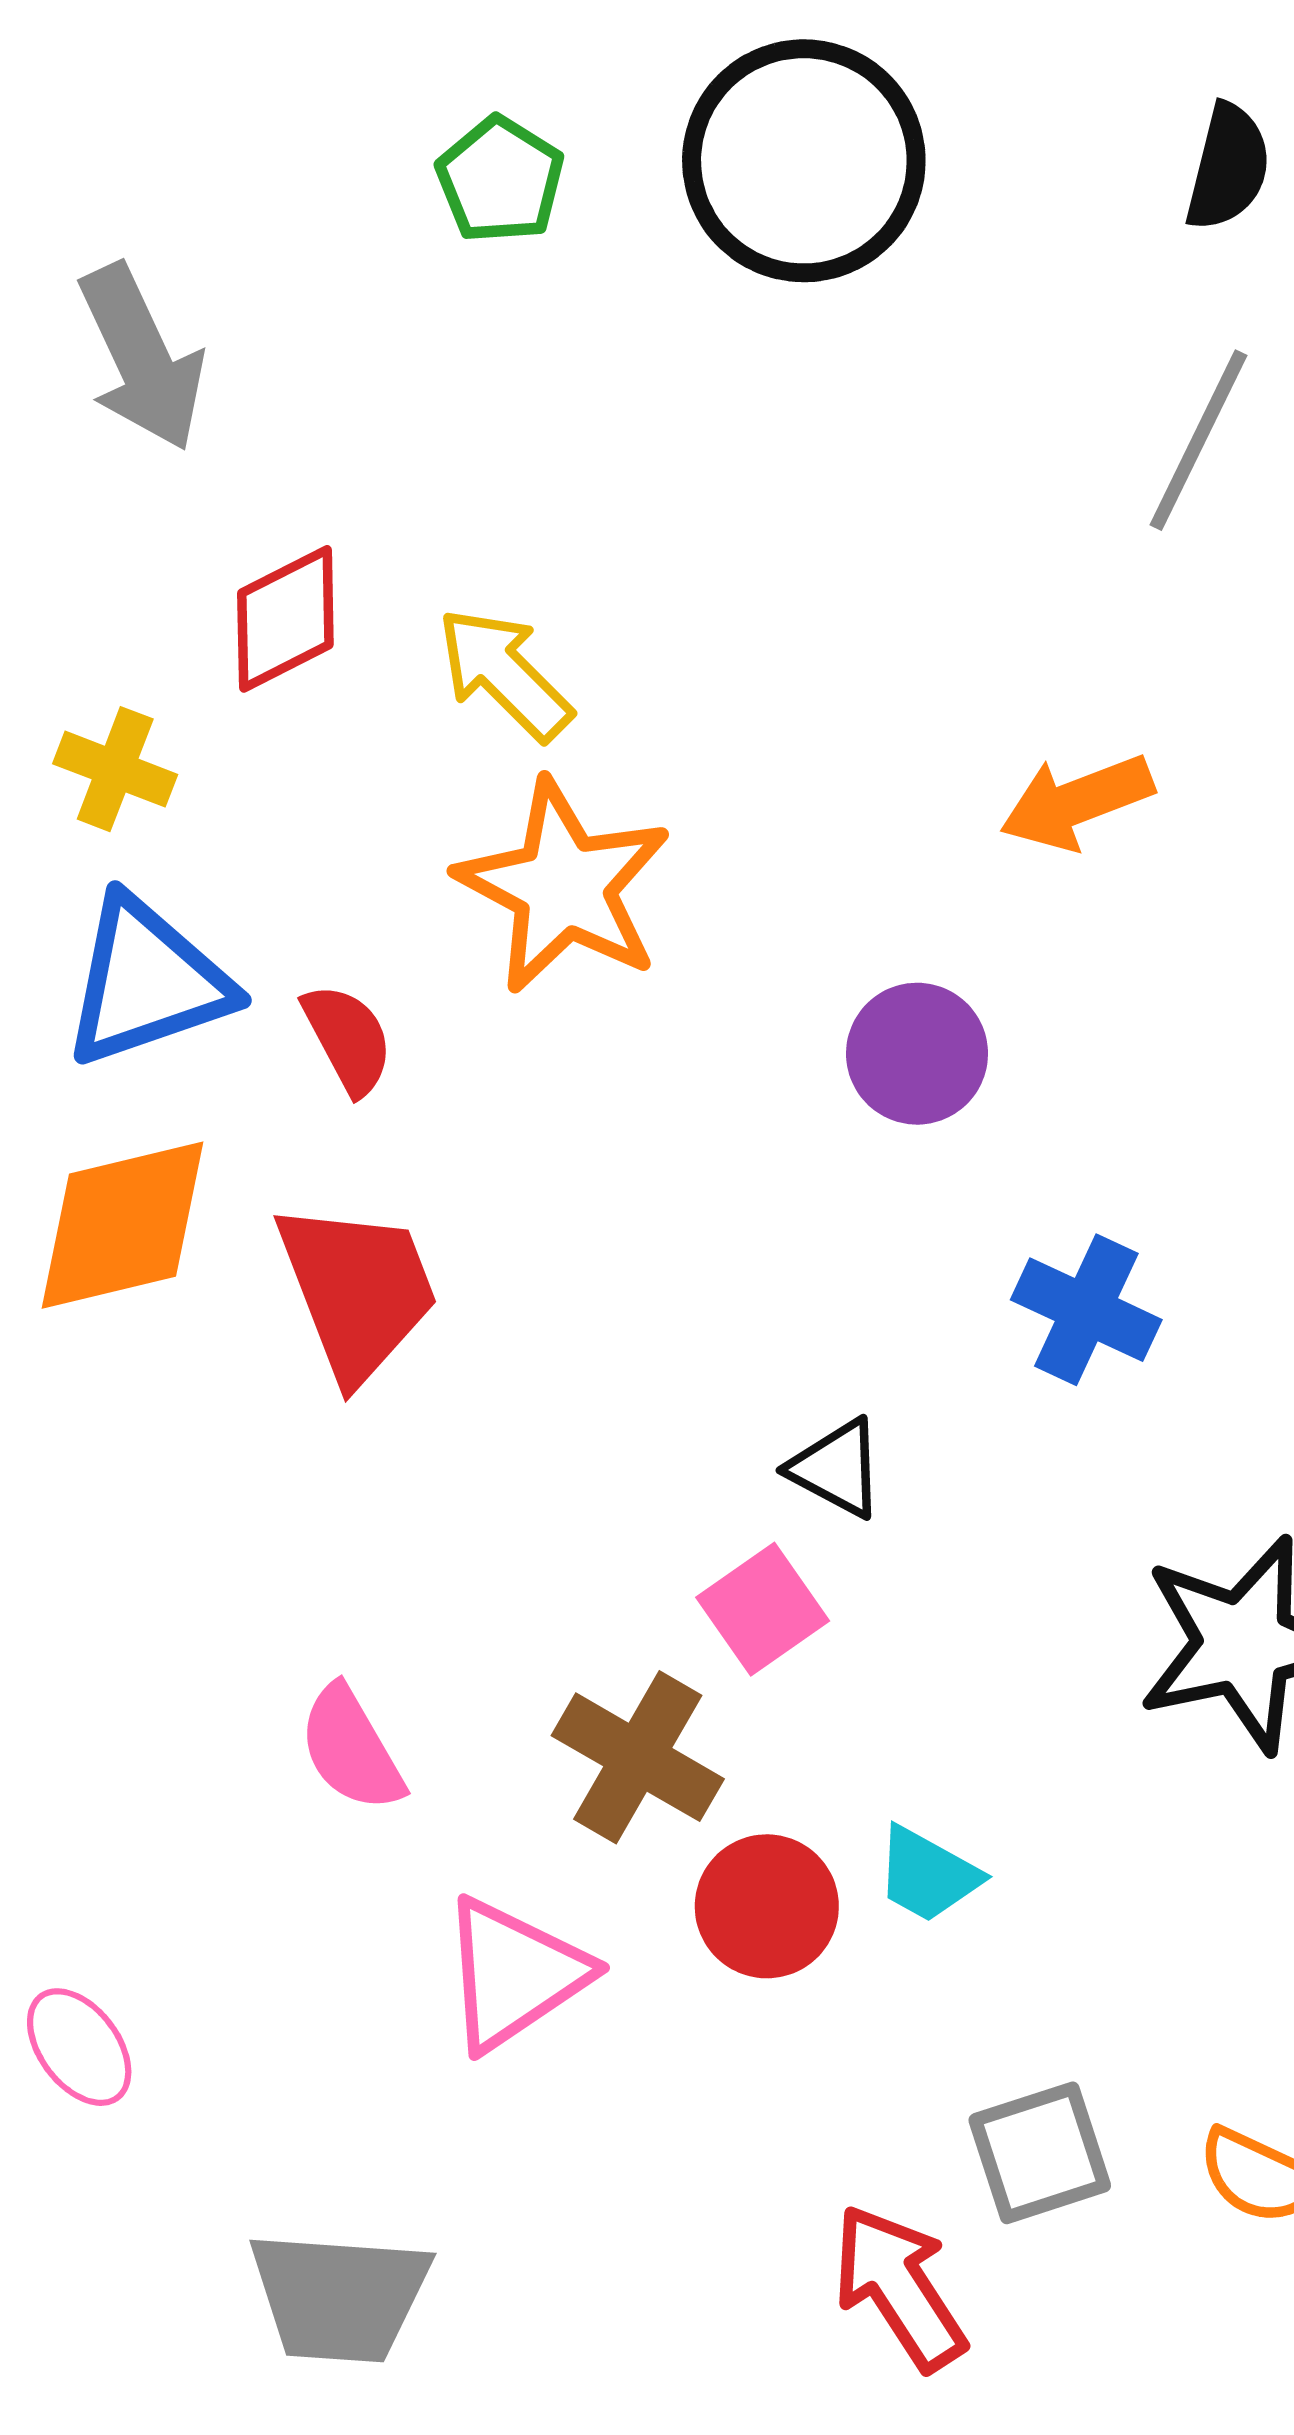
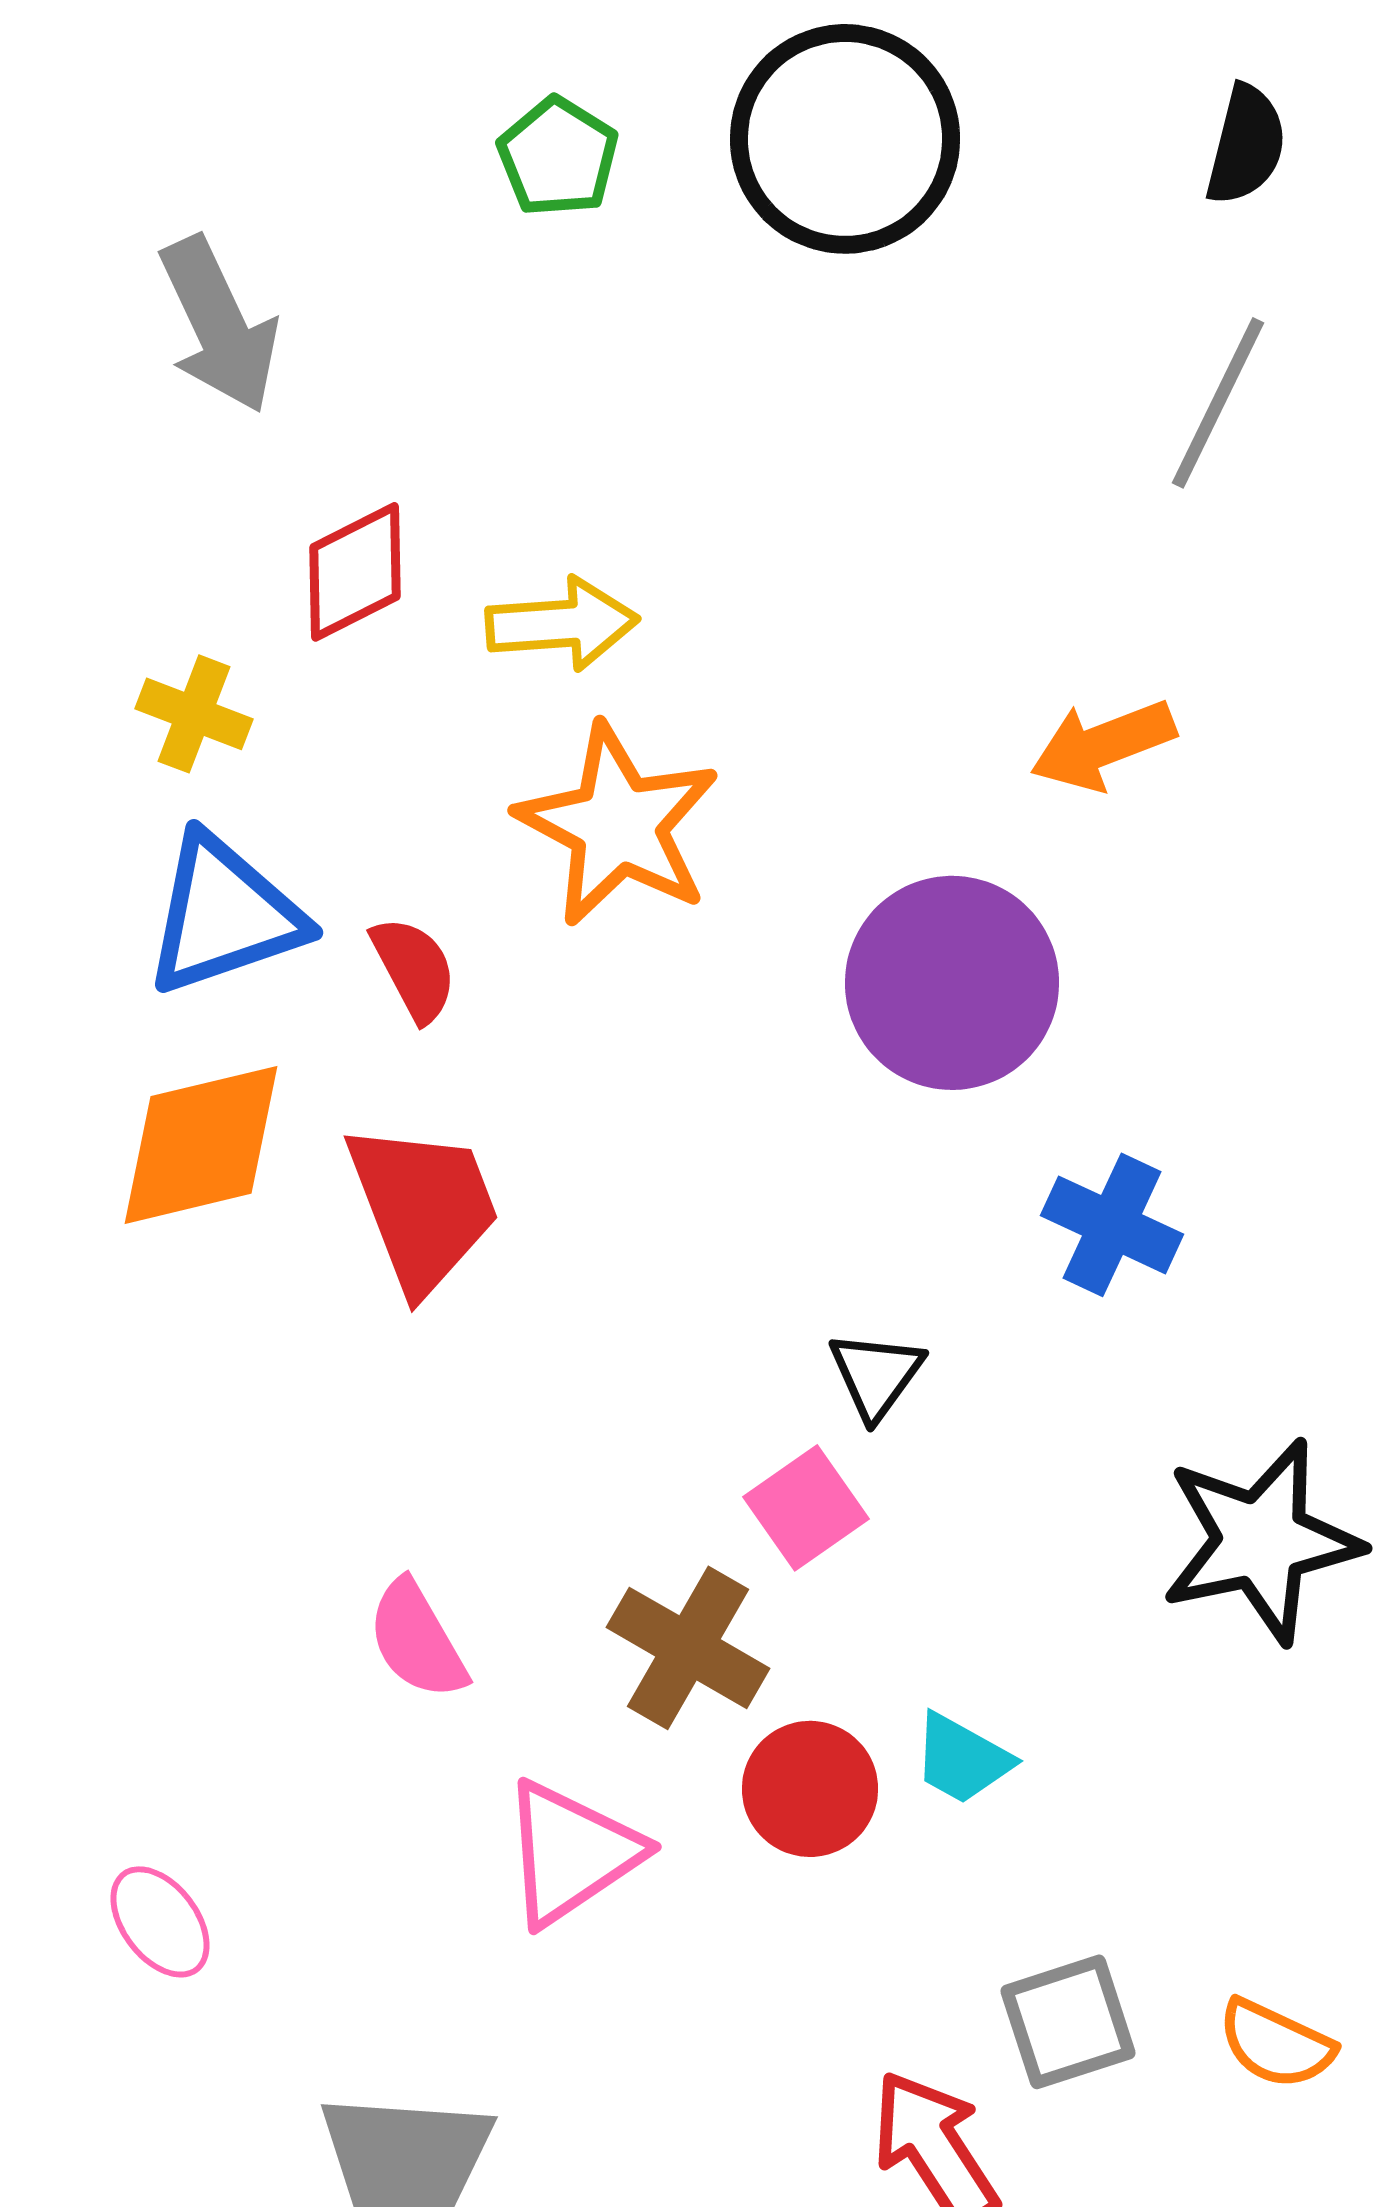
yellow arrow: (504, 674) -> (562, 624), turned 131
purple circle: (917, 1054) -> (952, 983), size x1.6
black triangle: (837, 1468) -> (876, 1375), turned 38

